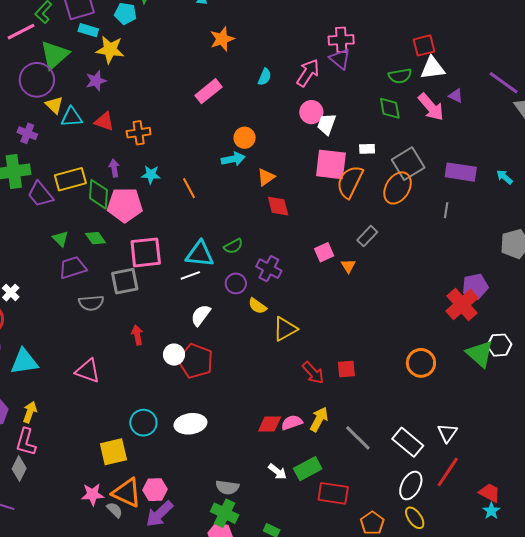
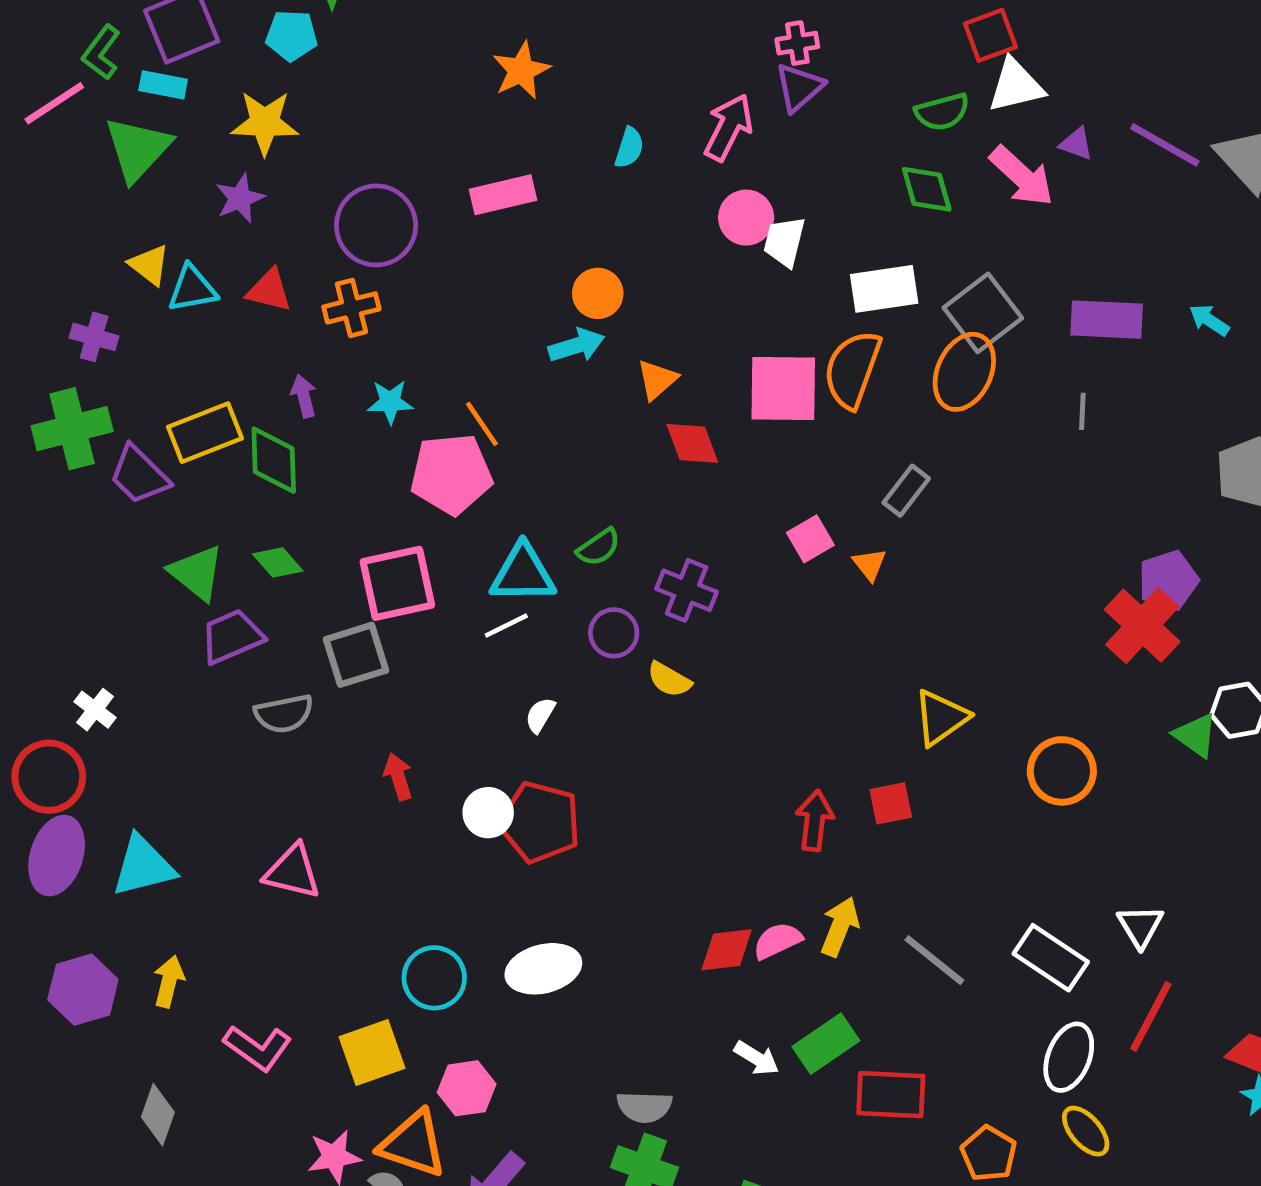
cyan rectangle: (88, 30) -> (163, 85), moved
pink cross: (341, 40) -> (797, 43), size x0.7
purple triangle: (340, 59) -> (799, 87), turned 45
purple circle: (37, 80) -> (376, 225), moved
purple line: (504, 83) -> (1165, 145), moved
pink rectangle: (209, 91) -> (503, 195), turned 32
white rectangle: (367, 149) -> (884, 289), size x1.8
pink square: (331, 164) -> (783, 388), moved
pink pentagon: (125, 205) -> (451, 474), moved
green triangle: (60, 239) -> (197, 573), size x1.5
white semicircle: (201, 315) -> (540, 715), size x0.7
yellow triangle: (285, 329) -> (941, 718), moved
green triangle: (480, 354) -> (1196, 735), size x0.7
red arrow: (313, 373) -> (815, 820), turned -125
pink L-shape: (26, 442) -> (258, 1048), moved, turned -64
pink hexagon: (155, 490) -> (467, 1088), moved

